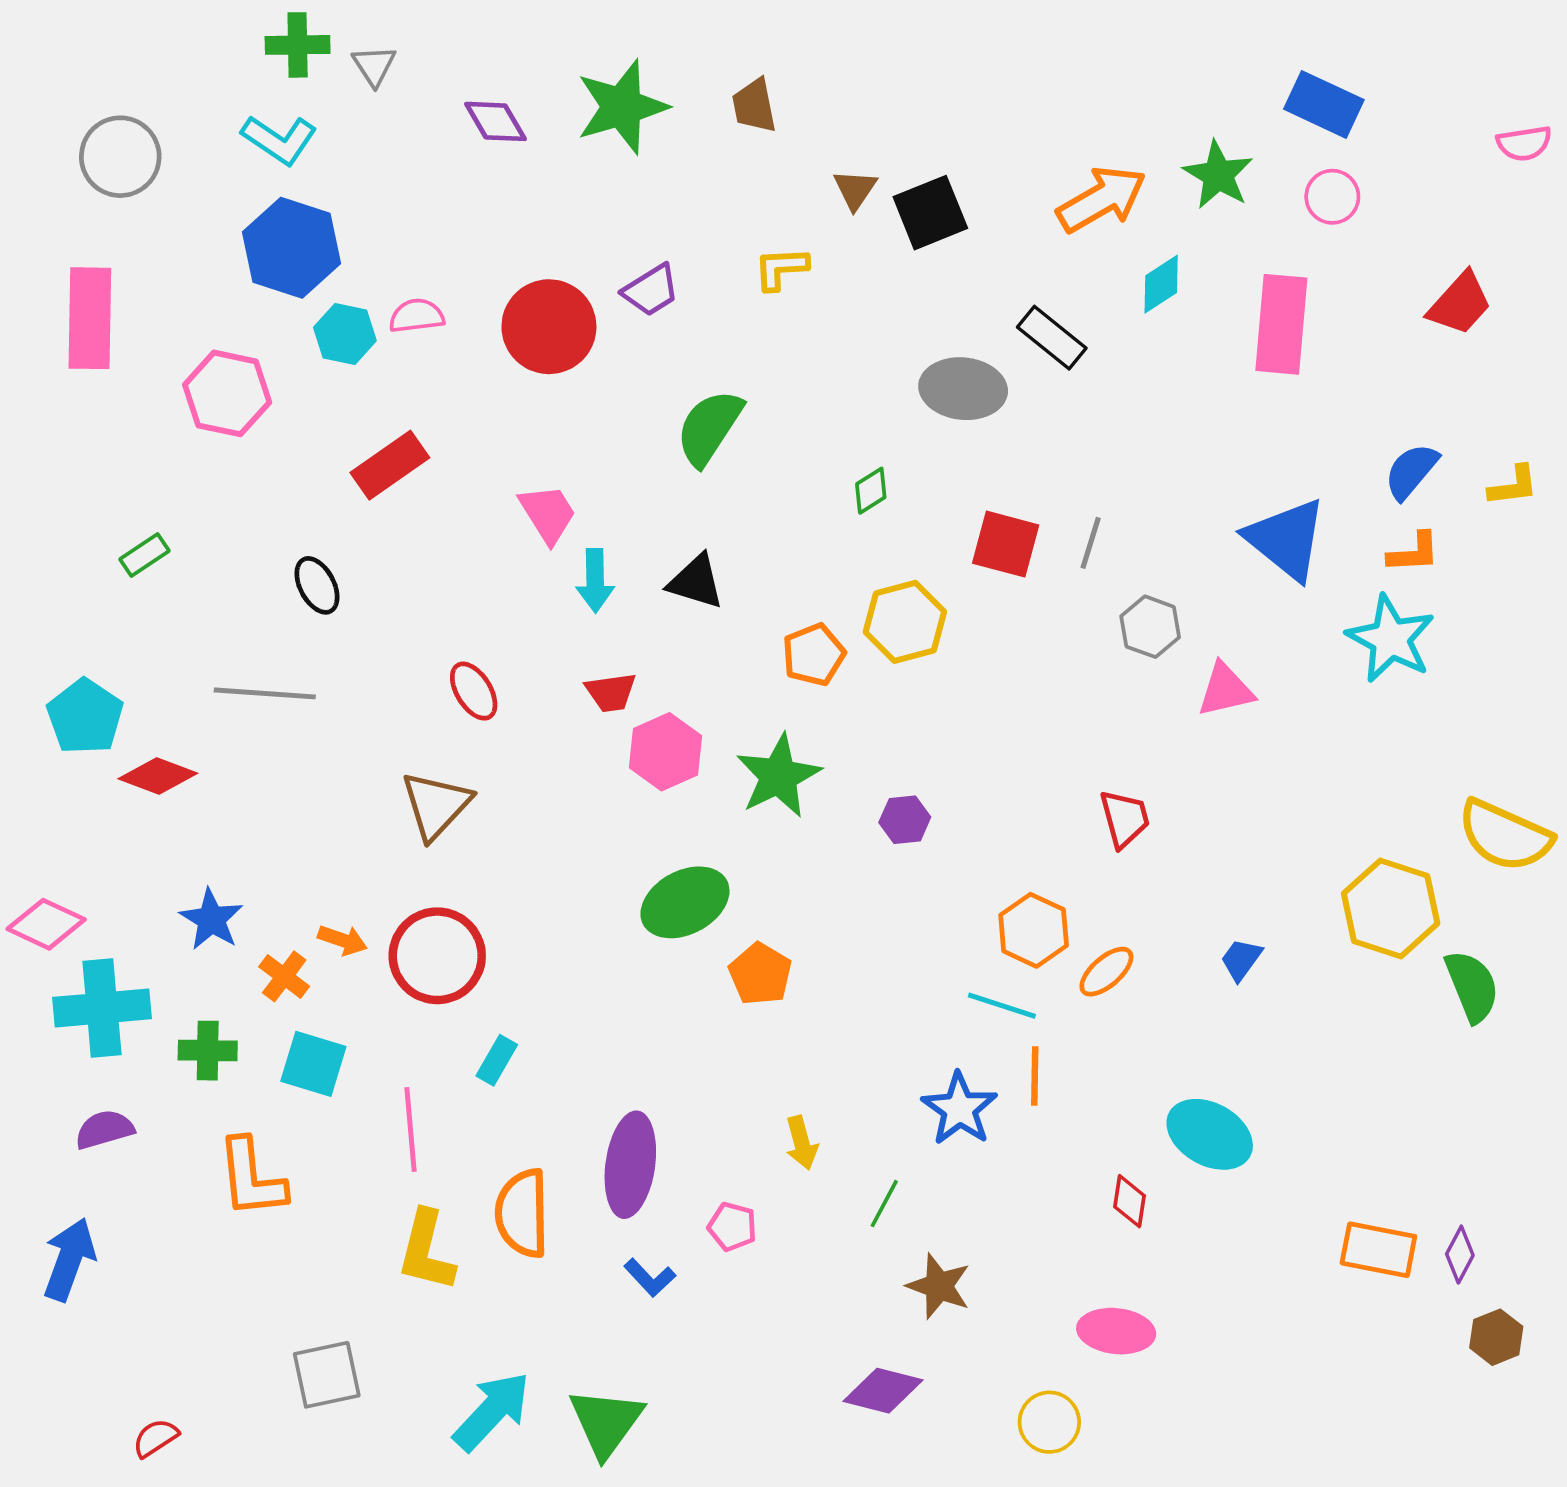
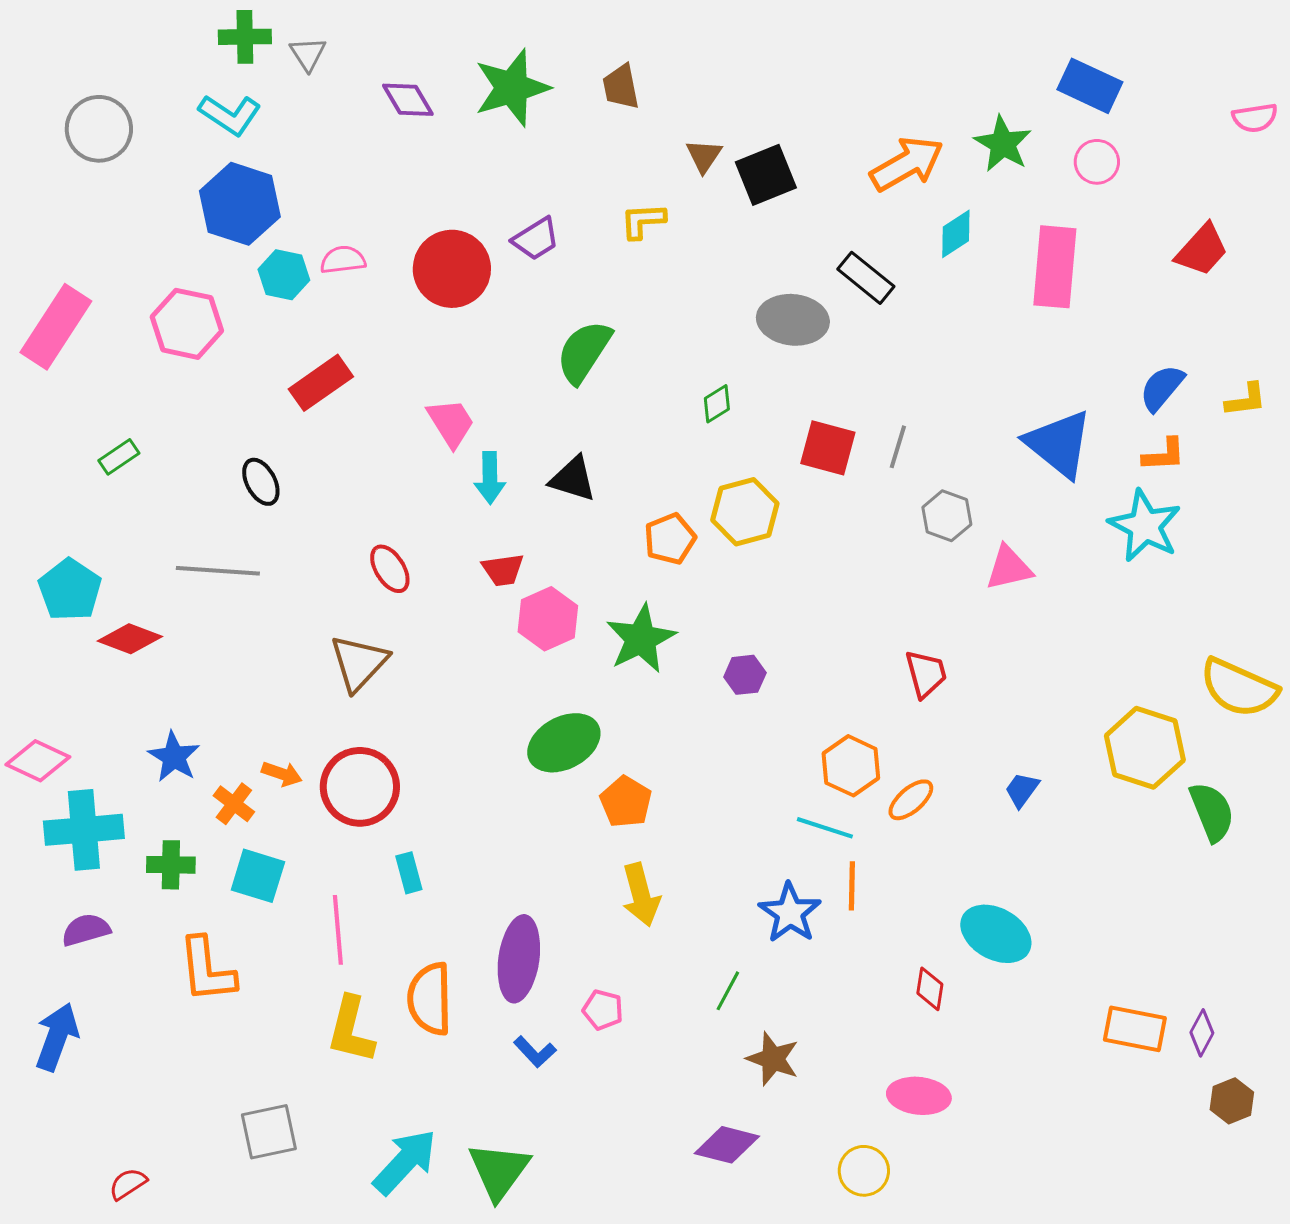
pink rectangle: (90, 318) -> (56, 327), moved, turned 32
cyan rectangle: (497, 1060) -> (409, 873), turned -45
yellow arrow: (802, 1143) -> (641, 895), moved, size x1.4

